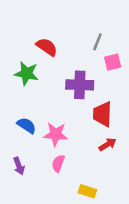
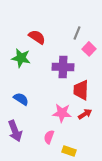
pink square: (113, 62) -> (89, 49), turned -32
pink star: (56, 134) -> (62, 113), moved
pink semicircle: (58, 163) -> (49, 137), moved
purple arrow: (19, 166) -> (15, 131), size x1.5

